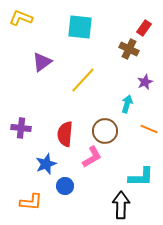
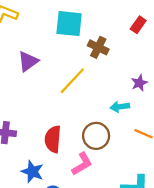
brown cross: (129, 49) -> (98, 47), moved
cyan arrow: (127, 104) -> (120, 107), turned -114
blue star: (46, 164) -> (32, 172), turned -30

